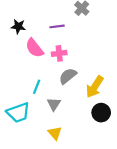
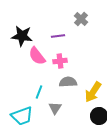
black star: (18, 26) -> (22, 36), size x1.5
gray semicircle: (68, 76) -> (68, 82), turned 36

